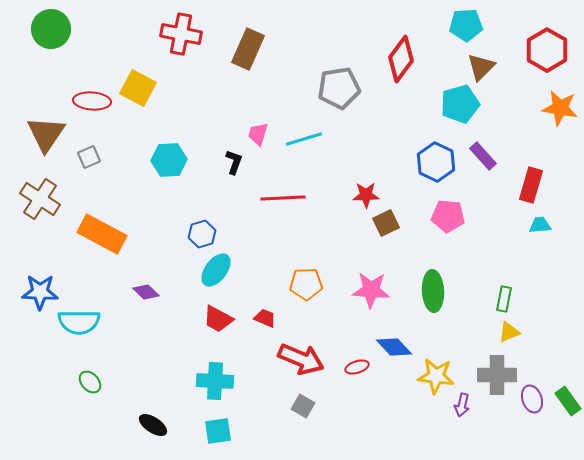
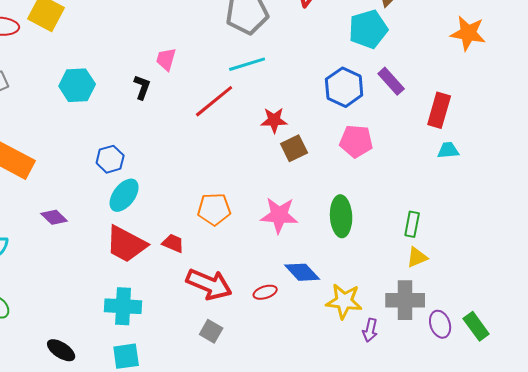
cyan line: (304, 139) -> (247, 64), moved
red line: (283, 198) -> (214, 101), moved, turned -36
red trapezoid: (218, 319) -> (126, 244), size x1.4

